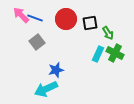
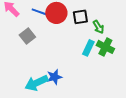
blue line: (35, 18) -> (39, 12), moved
blue star: (56, 70) -> (54, 77), moved

